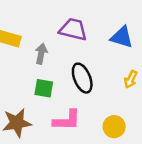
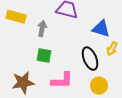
blue triangle: (122, 37) -> (101, 29), moved
black ellipse: (82, 78) -> (90, 59), moved

